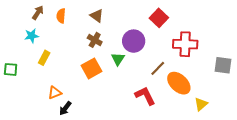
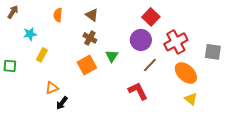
brown arrow: (38, 13) -> (13, 12), moved
purple circle: (134, 41) -> (141, 40), moved
red cross: (185, 44) -> (176, 42), turned -30
gray square: (223, 65) -> (213, 52), moved
orange ellipse: (179, 83) -> (186, 73), moved
yellow triangle: (201, 104) -> (191, 99), turned -40

